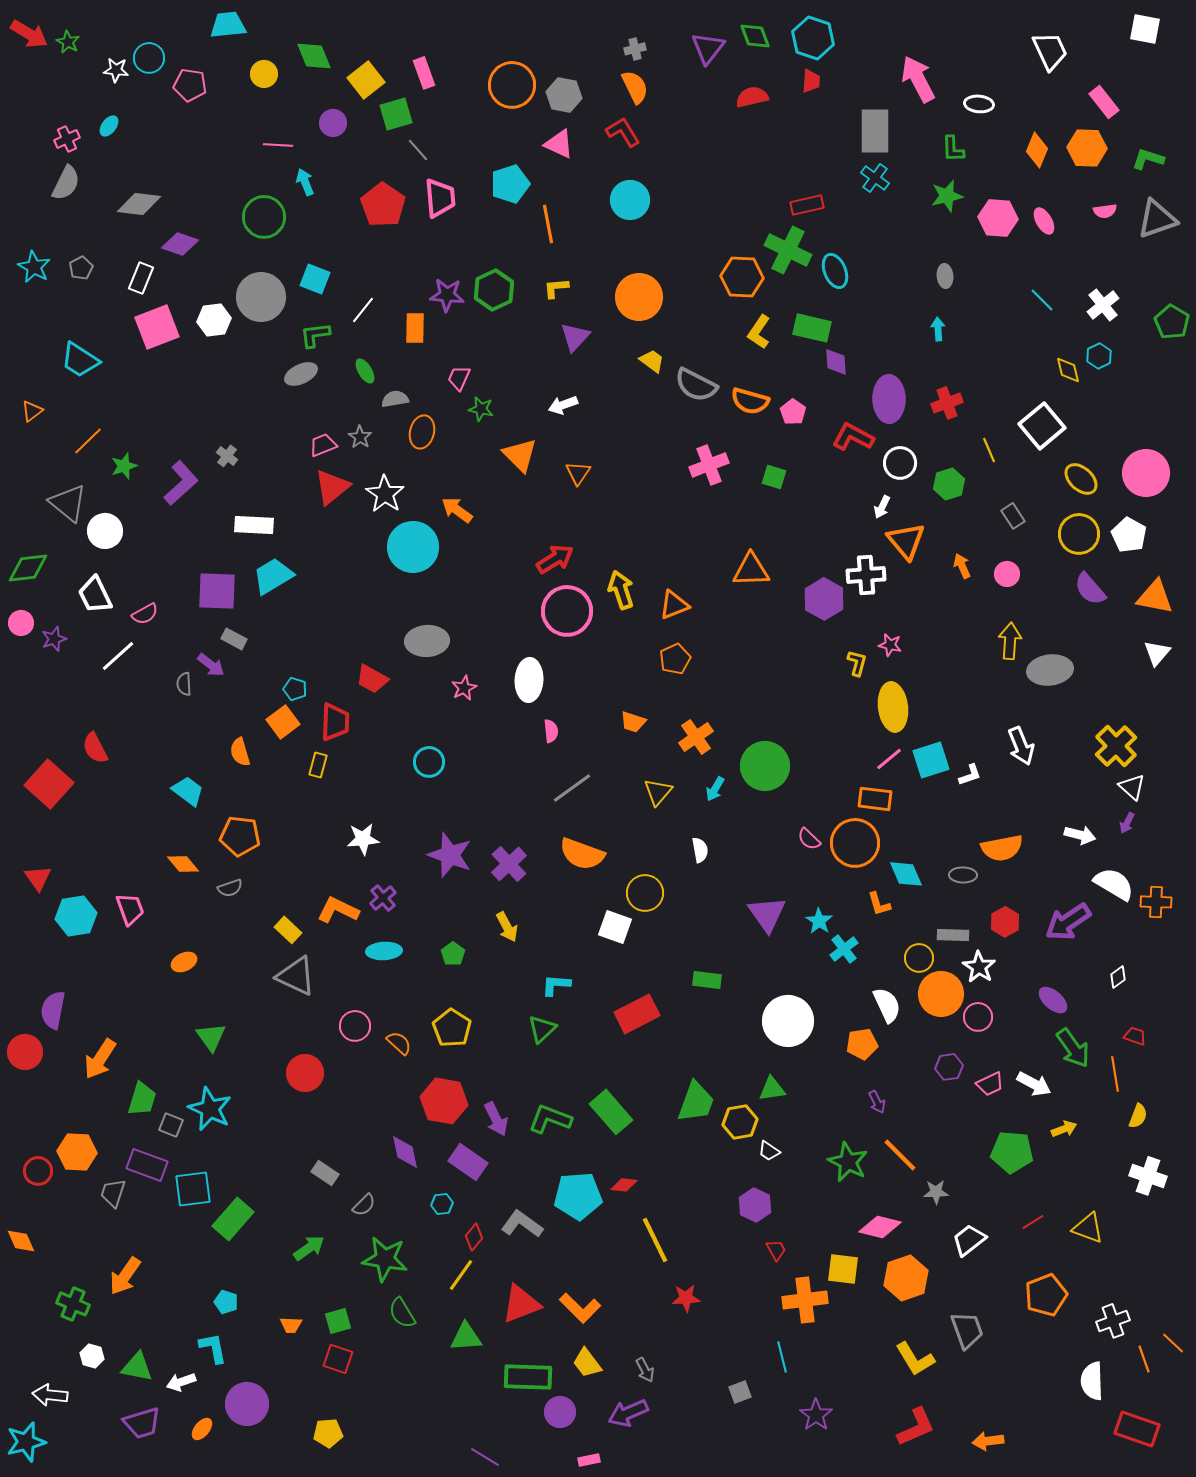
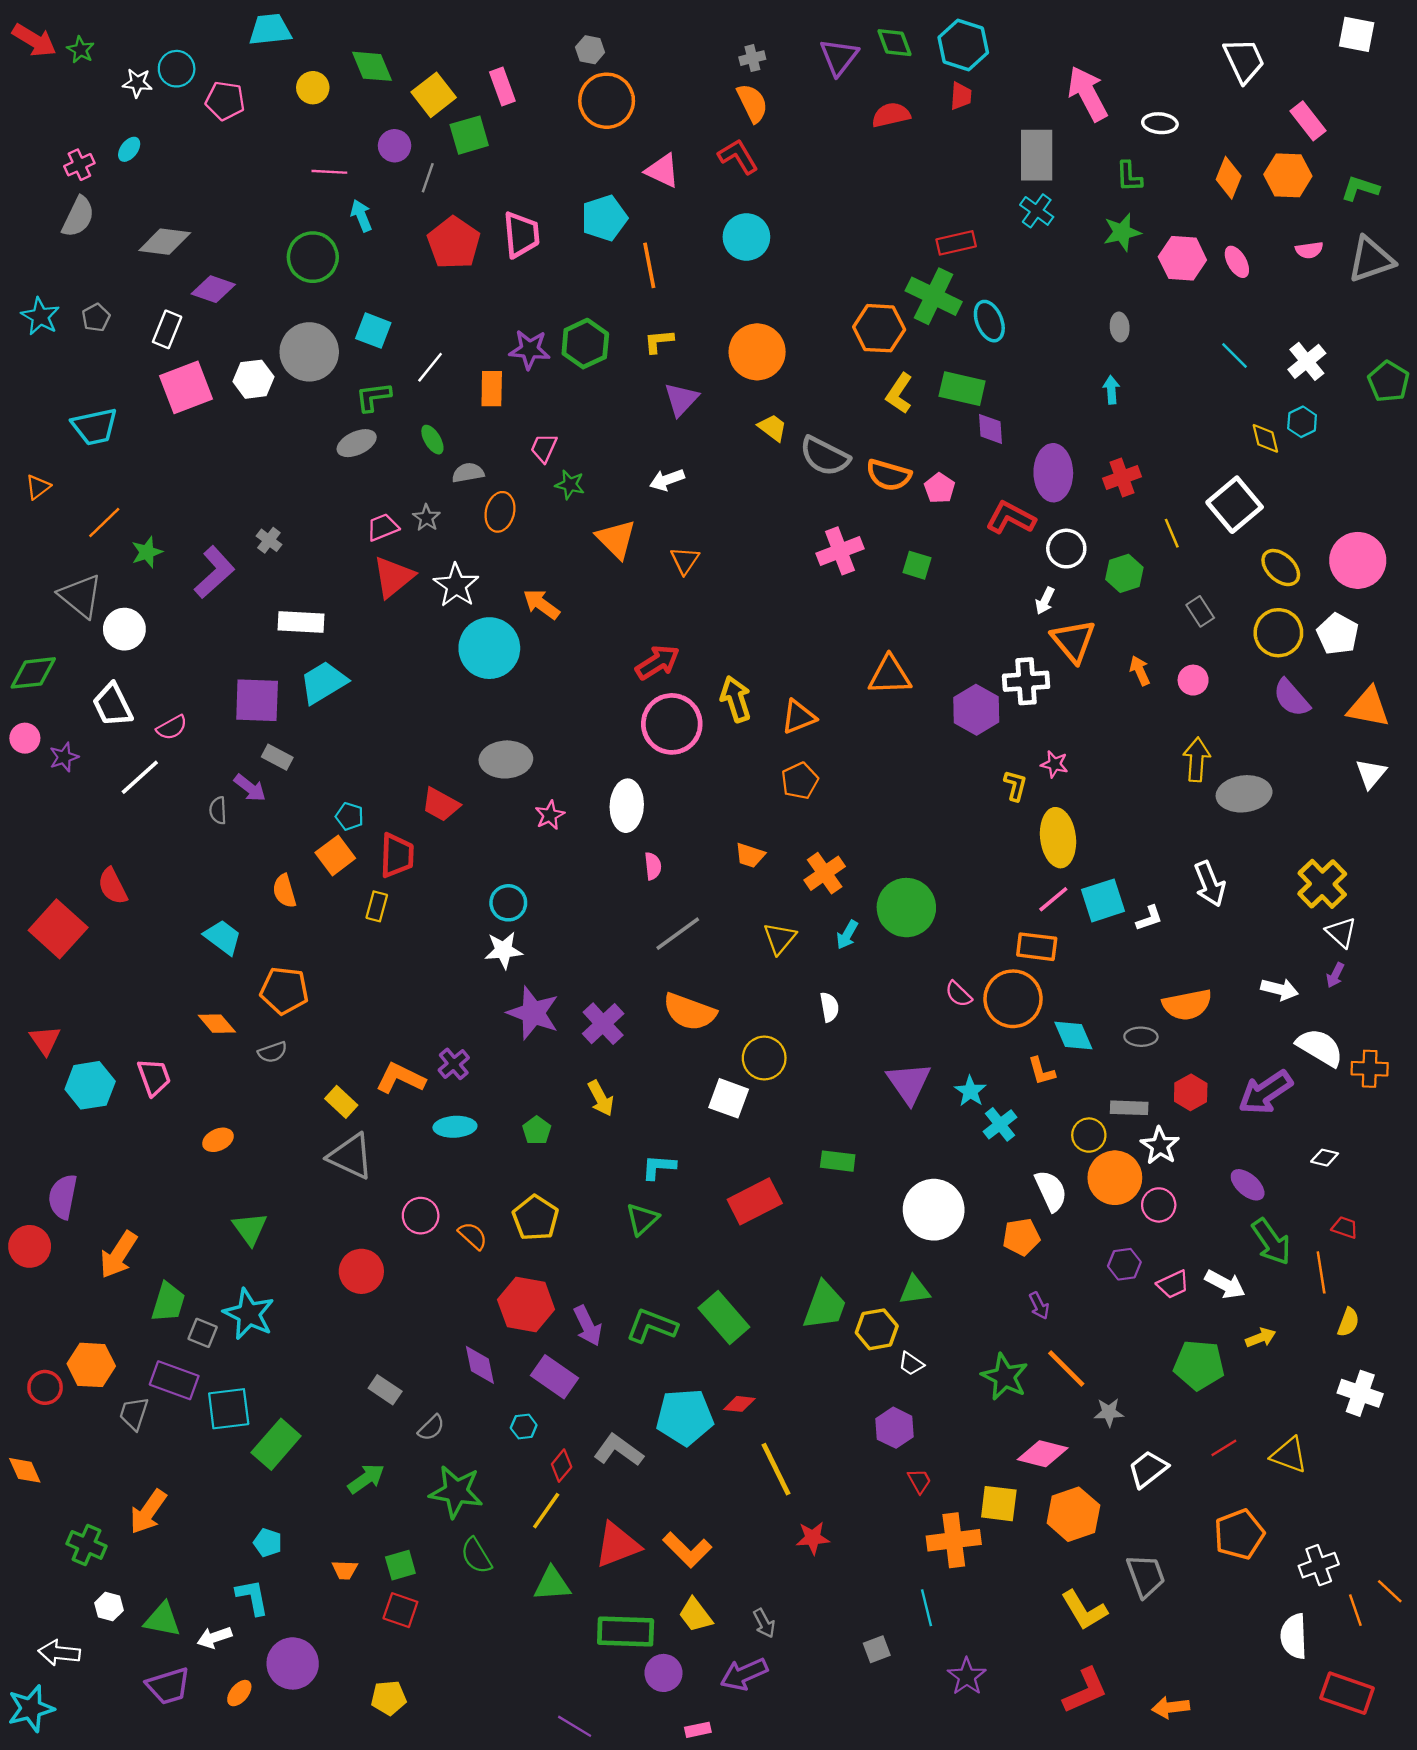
gray hexagon: (564, 95) -> (590, 50), moved, size x0.7
gray line: (418, 150) -> (428, 178), moved, turned 60
cyan trapezoid: (80, 360) -> (95, 427), turned -45
white star: (363, 839) -> (504, 950), moved
white diamond: (1118, 977) -> (1325, 1158), turned 50

